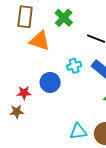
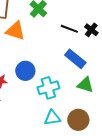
cyan cross: (74, 66) -> (48, 88), moved, size x1.5

